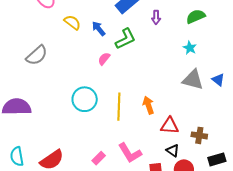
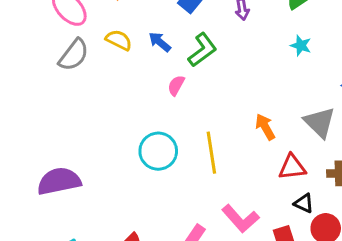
gray semicircle: (37, 55) -> (74, 55), moved
gray triangle: (193, 80) -> (320, 122), moved, turned 40
orange arrow: (148, 105) -> (265, 127), moved

